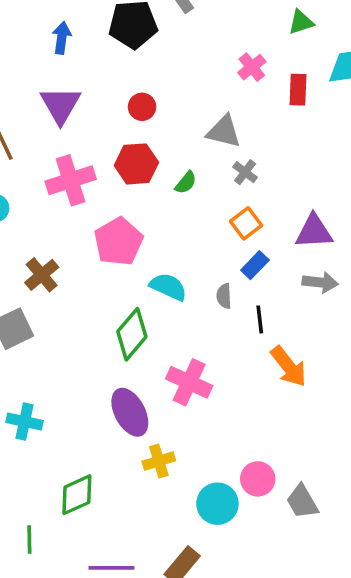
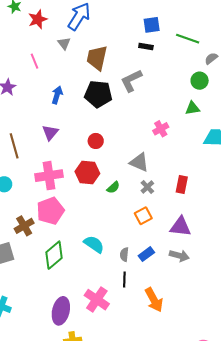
red rectangle: (298, 90) -> (182, 185), moved
purple triangle: (60, 105) -> (50, 133), size x0.7
pink pentagon: (118, 242) -> (50, 211), moved
blue rectangle: (255, 265) -> (146, 254), moved
black line: (260, 319) -> (124, 280), moved
green diamond: (132, 334) -> (54, 255), moved
purple ellipse: (130, 412) -> (61, 311), turned 32

